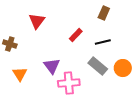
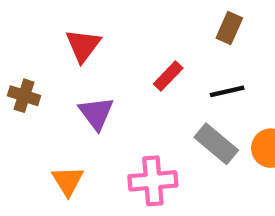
purple triangle: (52, 66) -> (96, 113), moved
orange triangle: (20, 74) -> (68, 181), moved

